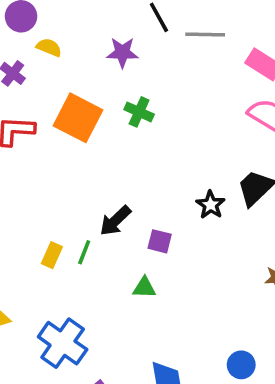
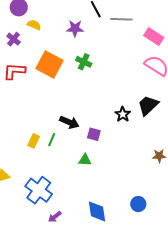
black arrow: (115, 221) -> (69, 122), turned -114

